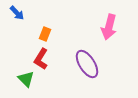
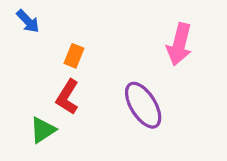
green triangle: (26, 79) -> (43, 130), turned 42

